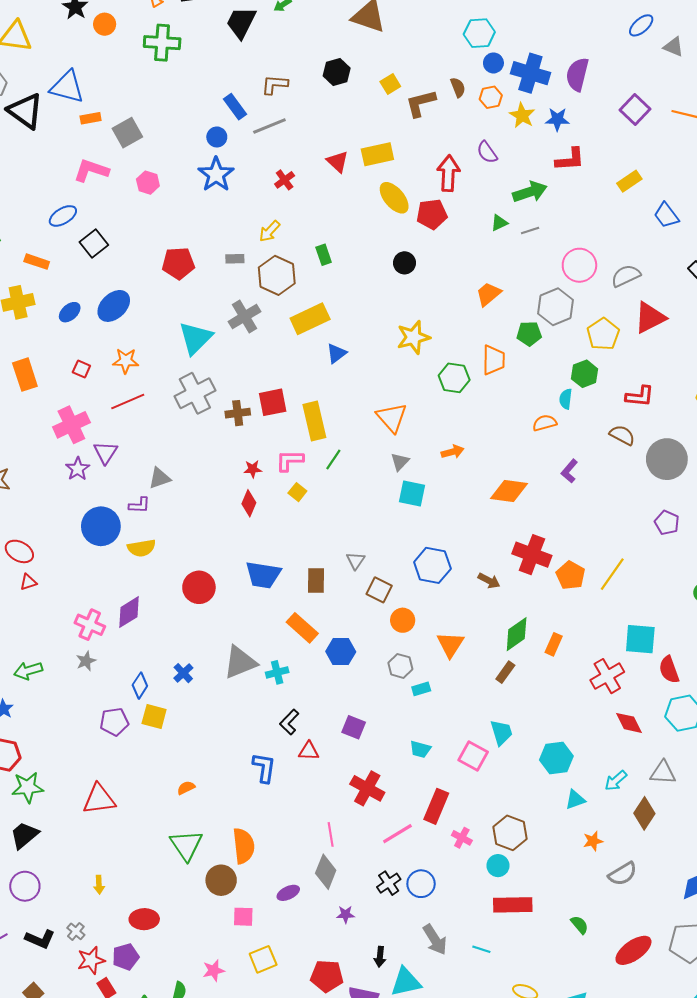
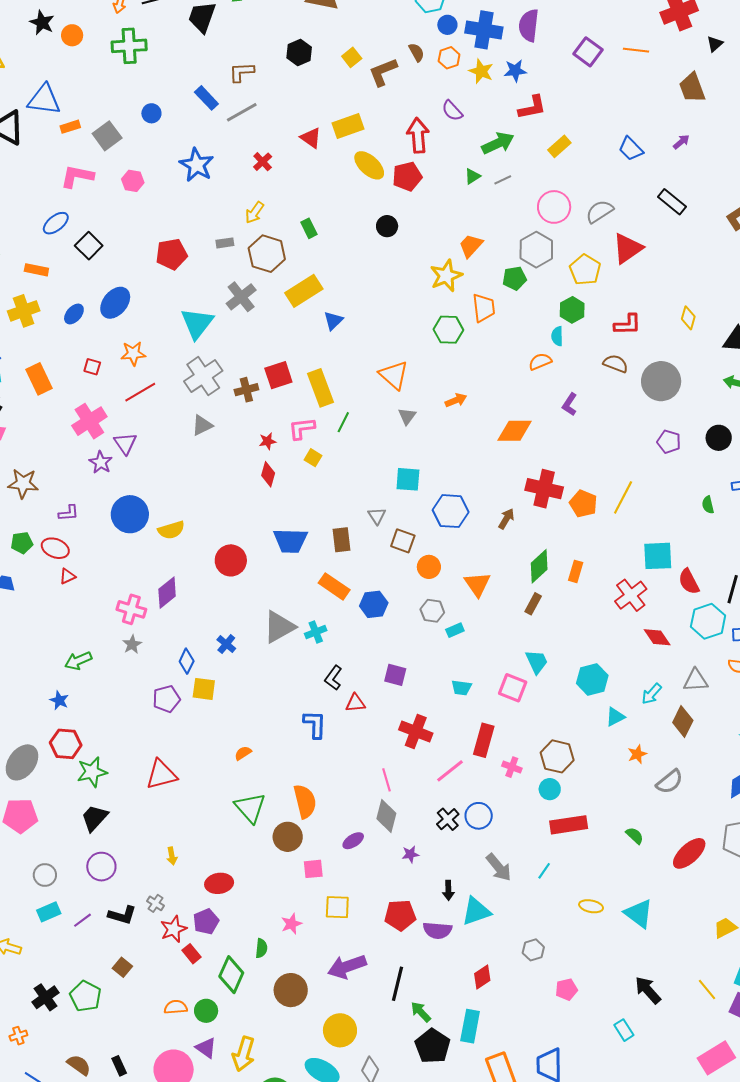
blue circle: (217, 137) -> (151, 113), moved
yellow rectangle: (629, 181) -> (559, 146), moved
yellow star: (413, 337) -> (446, 276), moved
gray triangle: (159, 478) -> (202, 425), moved
cyan square: (412, 494) -> (408, 479), moved
purple L-shape: (139, 505) -> (69, 513), moved
brown arrow: (489, 581) -> (506, 519), turned -80
cyan line: (481, 949) -> (544, 871), turned -66
yellow square: (263, 959) -> (337, 907), turned 32

